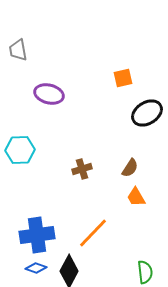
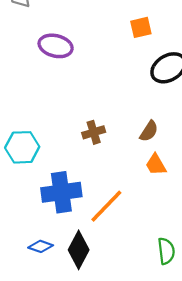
cyan hexagon: (20, 150) -> (22, 147), moved
blue cross: (37, 235) -> (61, 192), moved

